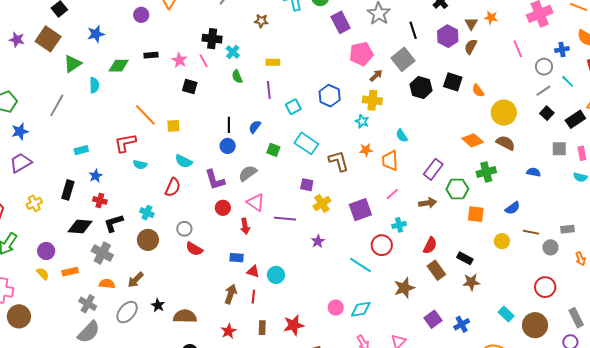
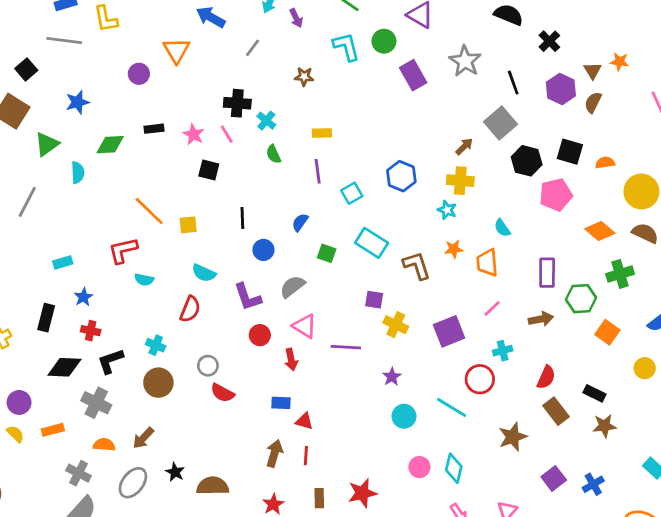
pink pentagon: (361, 54) -> (556, 195), moved
orange semicircle: (478, 91) -> (605, 163), turned 120
black line: (229, 125) -> (242, 218), moved
purple rectangle: (433, 169) -> (547, 273), turned -35
yellow cross: (322, 203) -> (396, 325), turned -30
orange square: (476, 214) -> (607, 332), turned 30
cyan circle: (276, 275) -> (404, 416), moved
cyan diamond: (361, 309) -> (454, 468), turned -65

